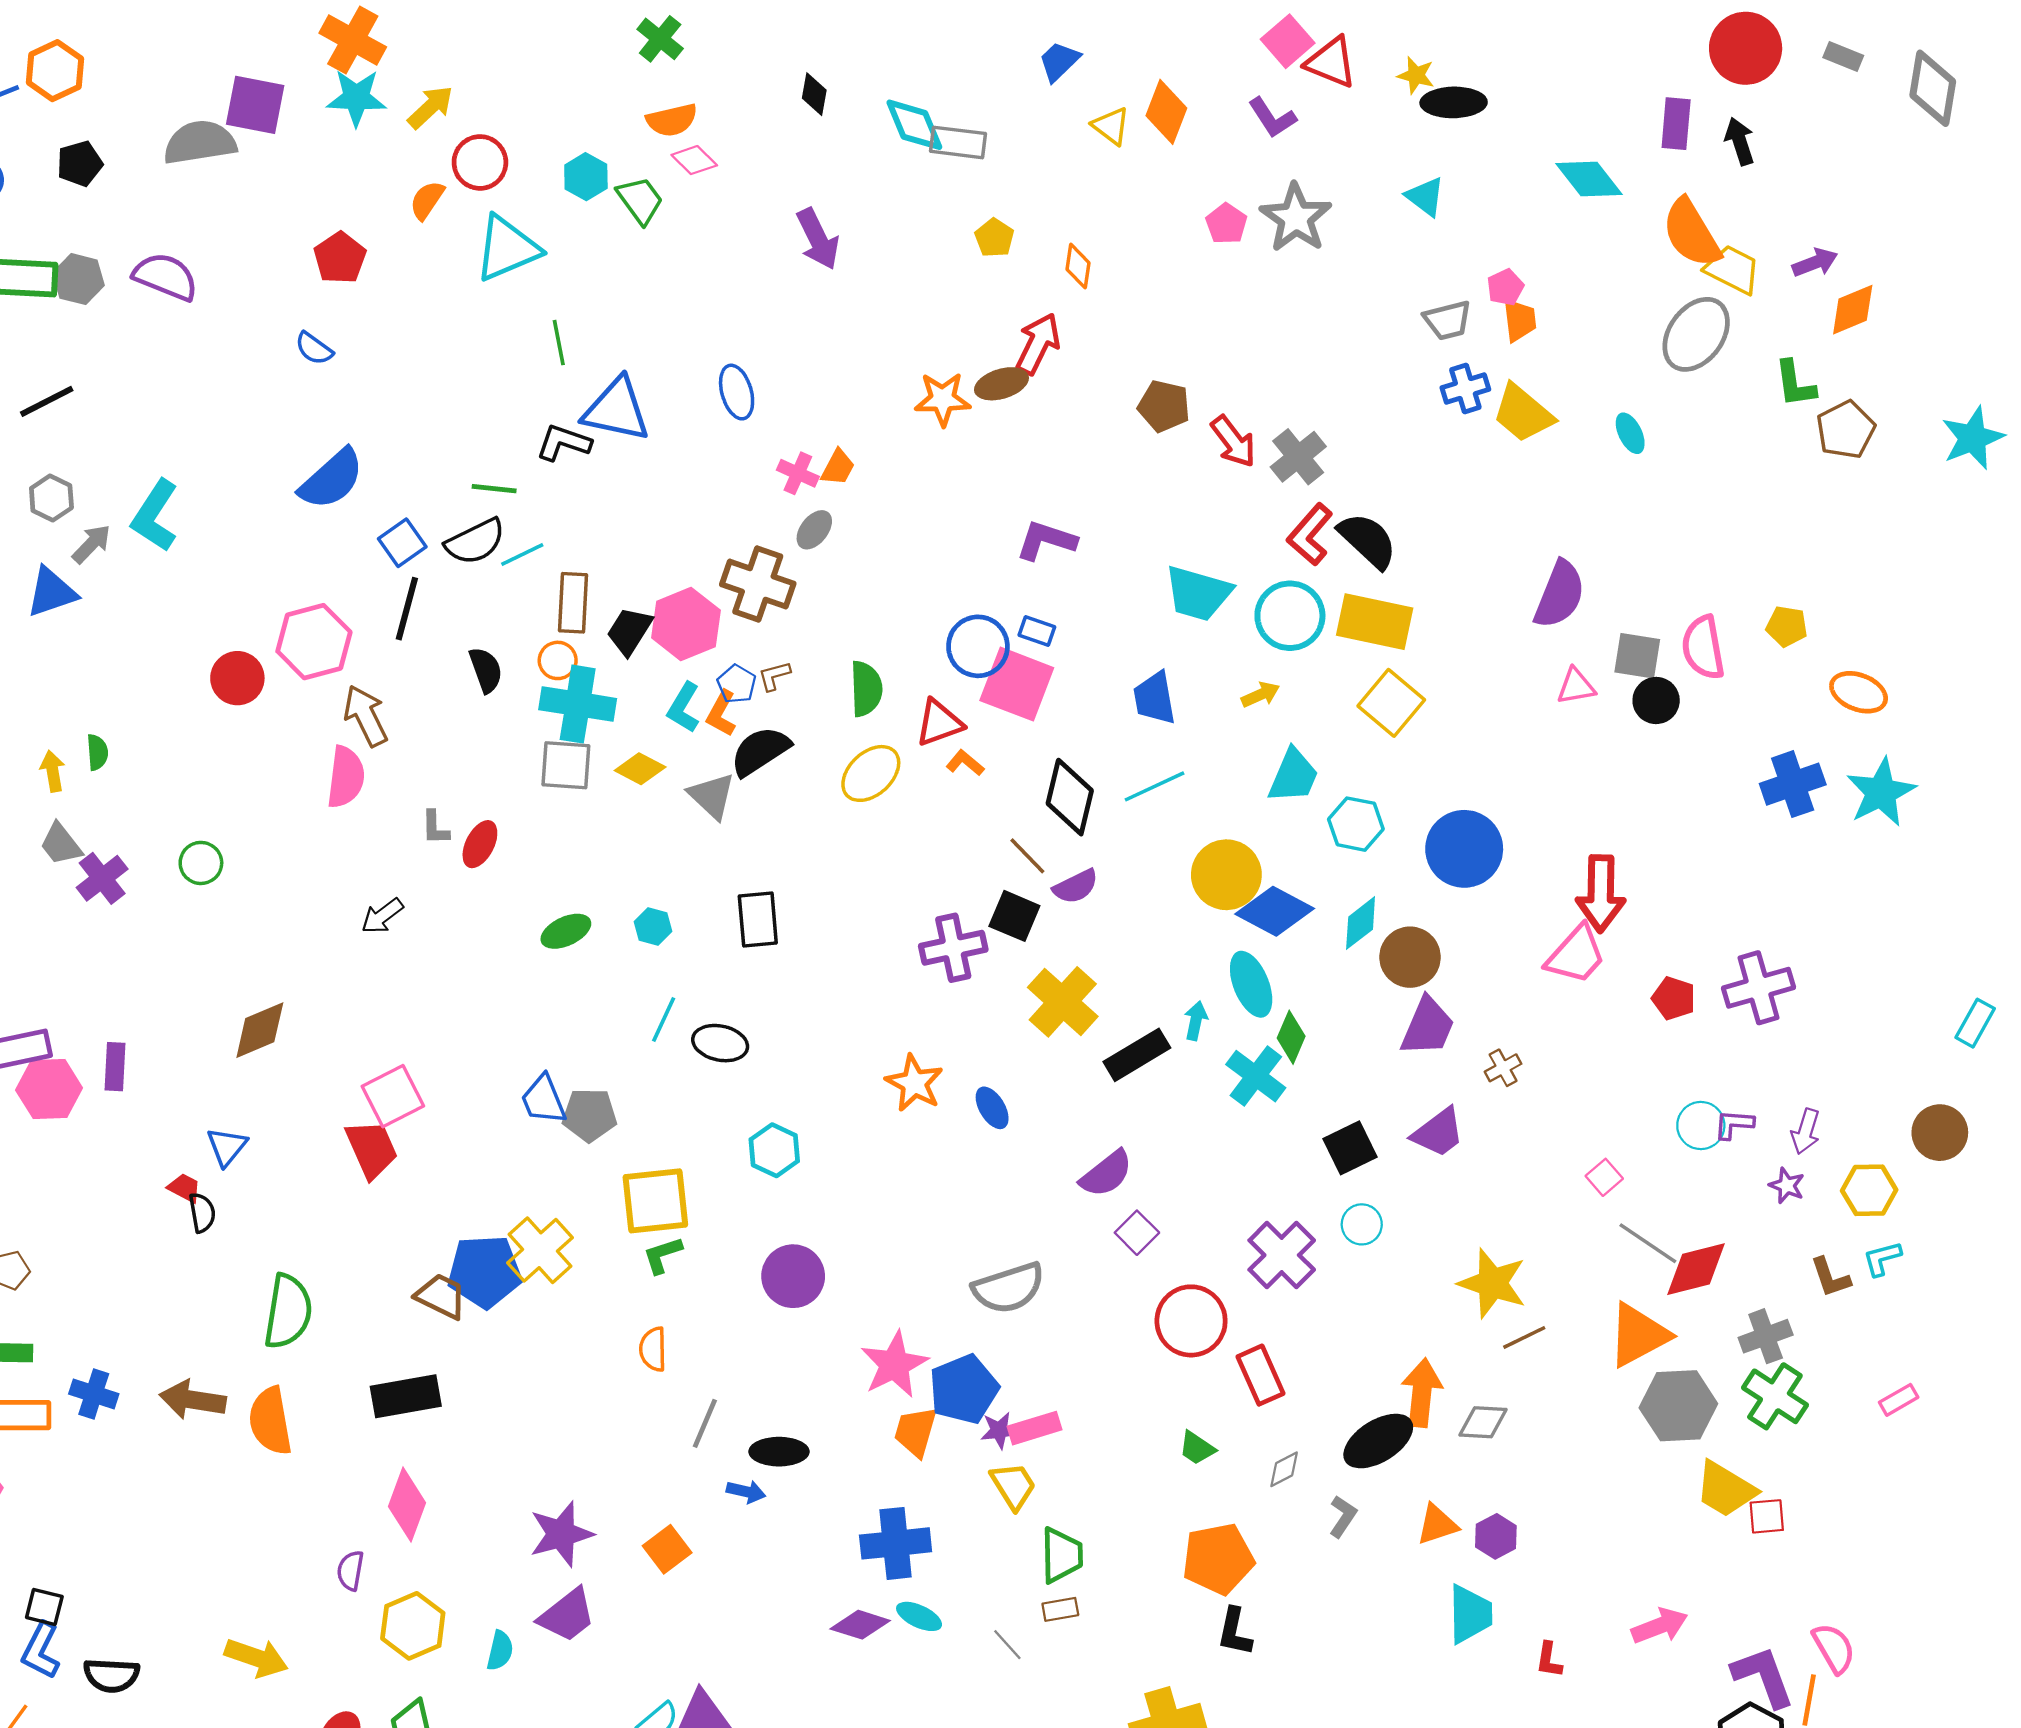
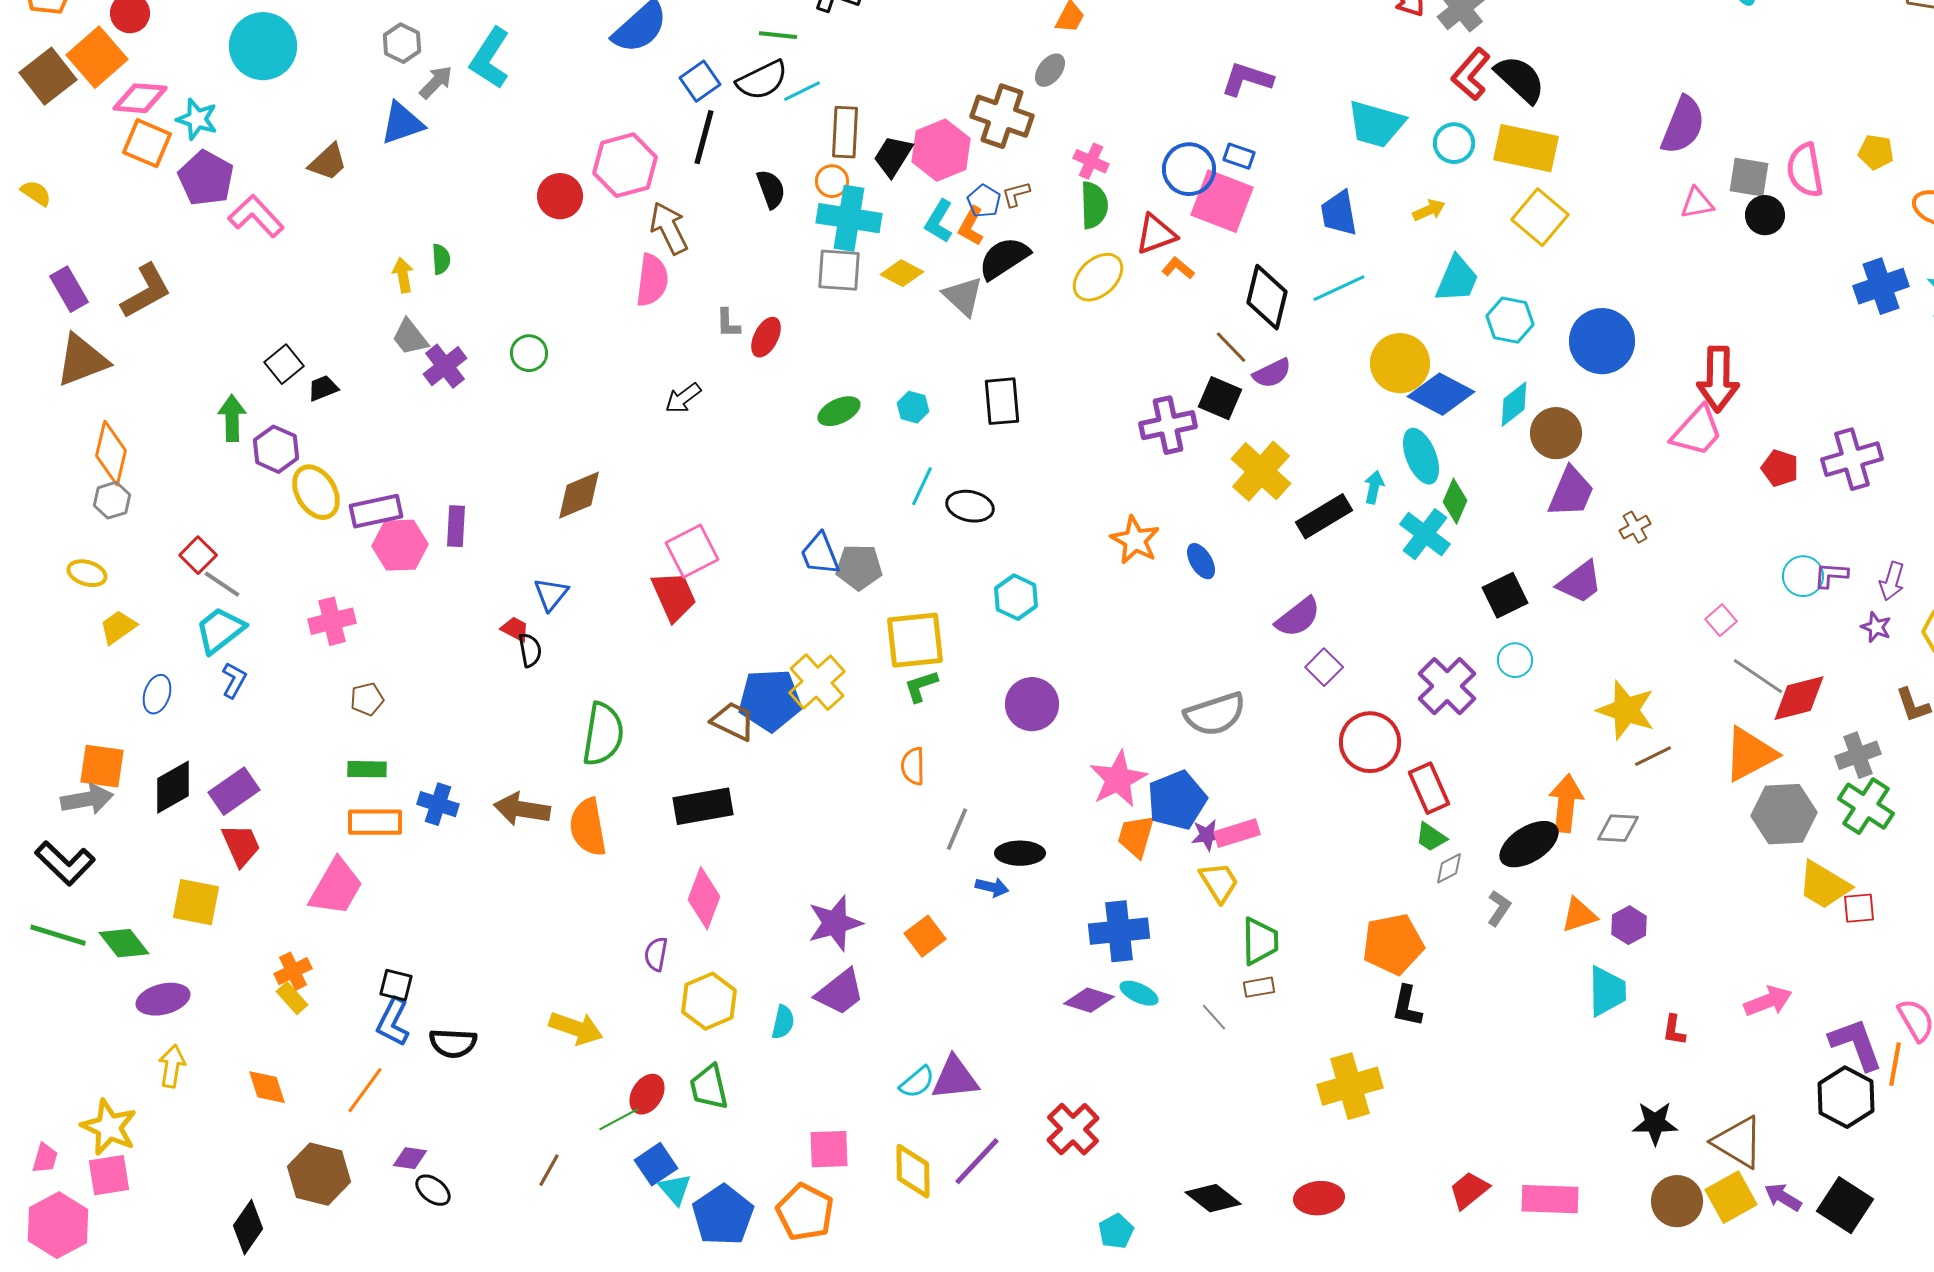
pink cross: (798, 473) -> (1091, 161), moved
cyan circle: (1290, 616) -> (1454, 143), size x0.7
green trapezoid: (1197, 1448) -> (1431, 837), moved

